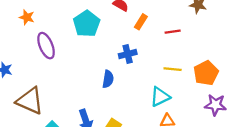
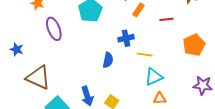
yellow line: (173, 69) -> (145, 55), moved
orange pentagon: (206, 73) -> (194, 45), moved

